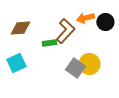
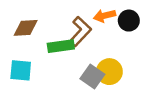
green rectangle: (49, 43) -> (61, 46), size x1.5
cyan square: (16, 63) -> (21, 70), turned 30

